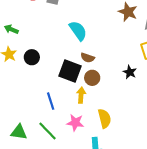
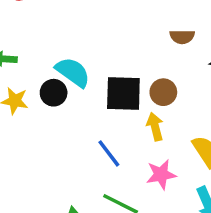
cyan semicircle: (78, 31) -> (73, 72), moved
brown semicircle: (88, 58) -> (182, 37), moved

